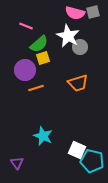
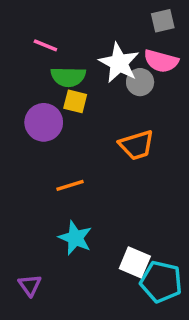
pink semicircle: (75, 13) -> (161, 61), moved
green semicircle: (39, 44) -> (68, 77), turned 42
yellow square: (43, 58) -> (75, 101), turned 32
orange line: (36, 88) -> (70, 185), moved

